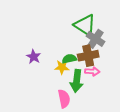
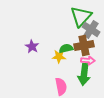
green triangle: (85, 25) -> (81, 16), turned 40
green arrow: (77, 81) -> (84, 74), moved

